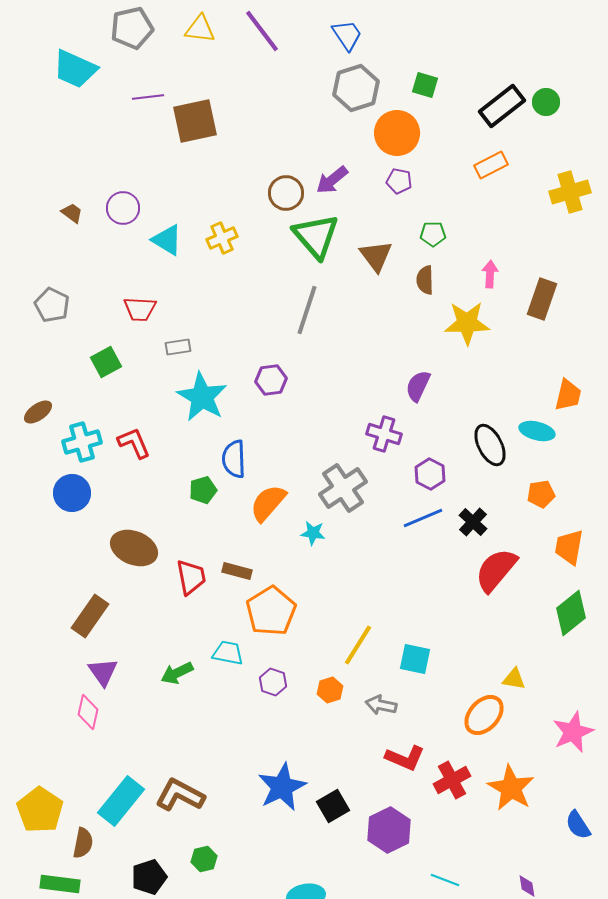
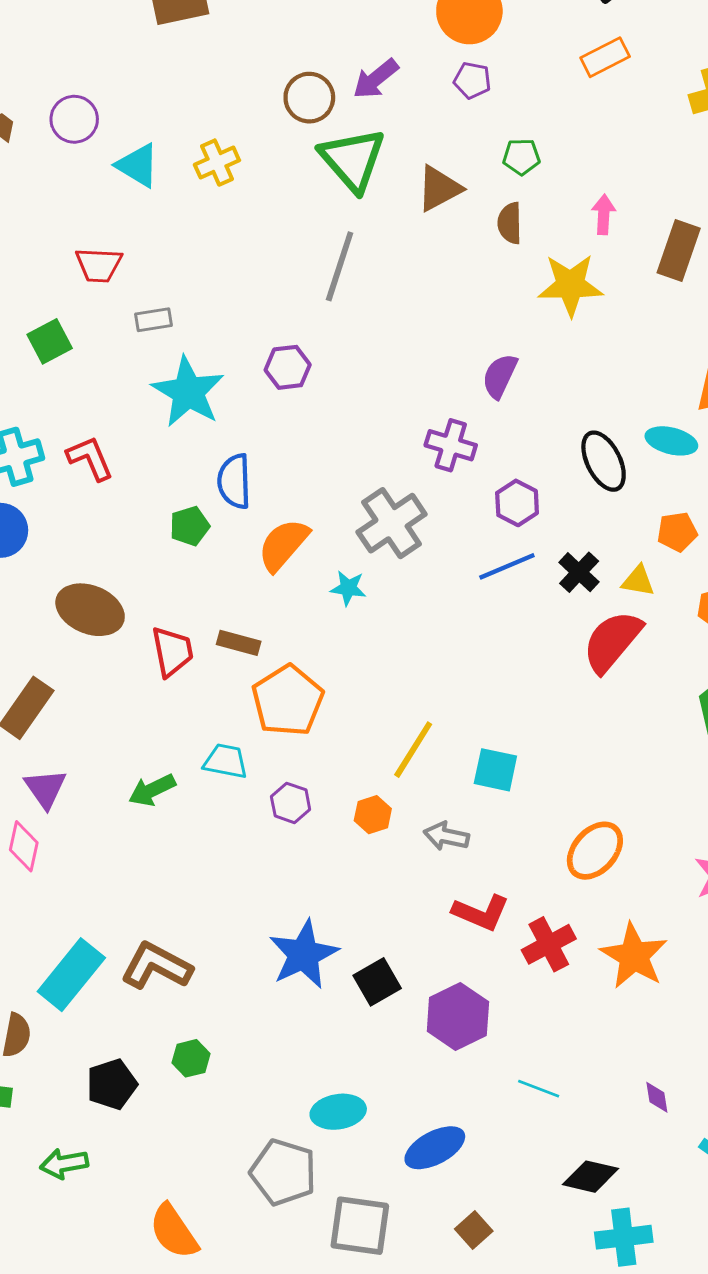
brown triangle: (376, 256) -> (439, 188), turned 39
yellow triangle: (514, 679) -> (638, 581), moved

